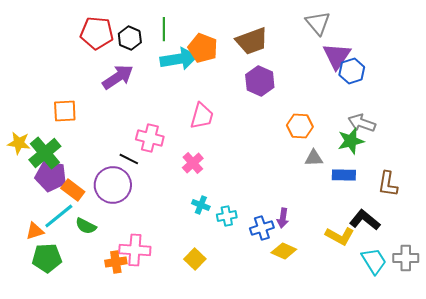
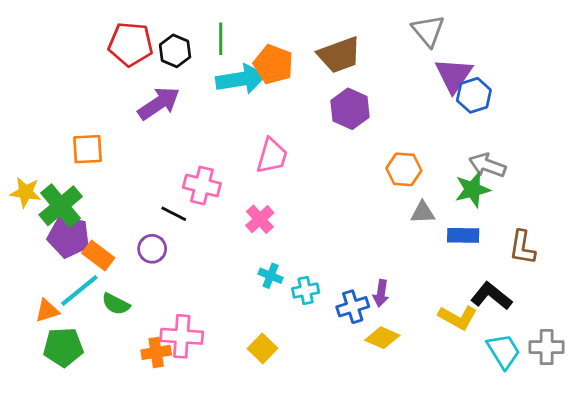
purple circle: (113, 185) -> (152, 249), size x0.6

